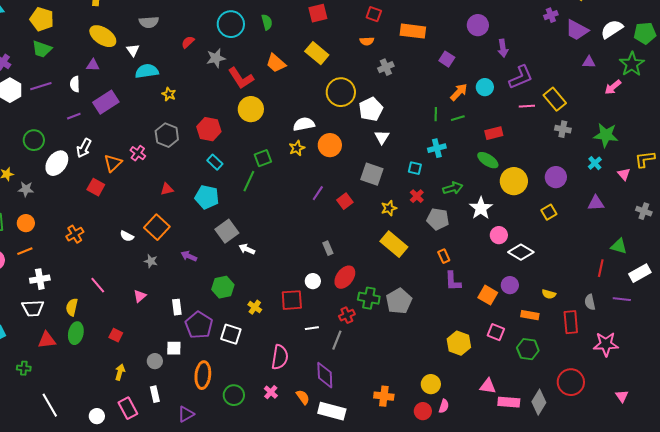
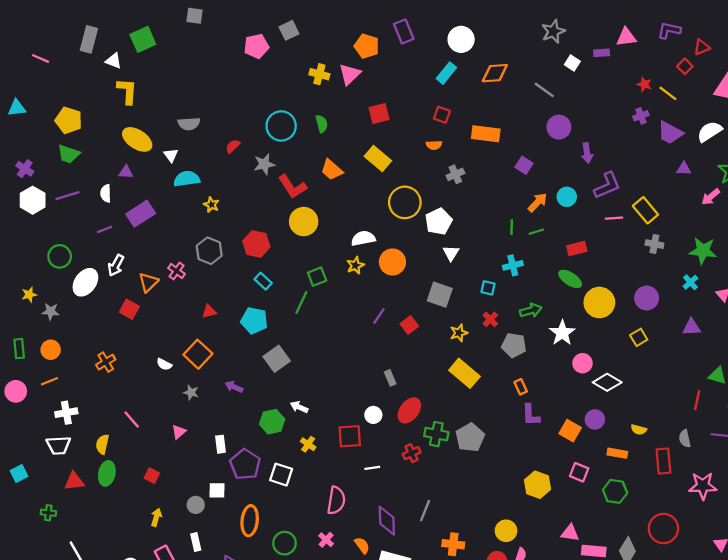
white arrow: (247, 249) -> (299, 407), moved
gray line: (337, 340) -> (425, 511), moved

